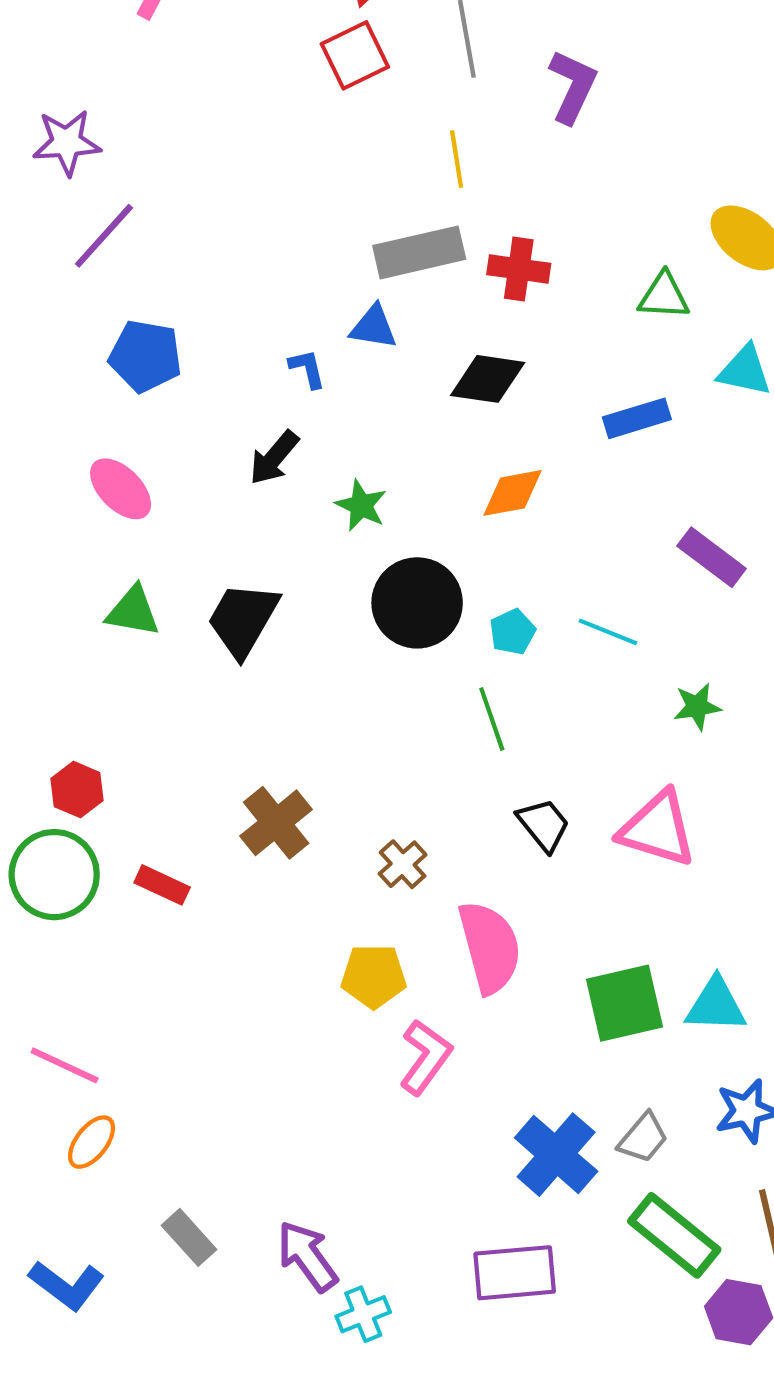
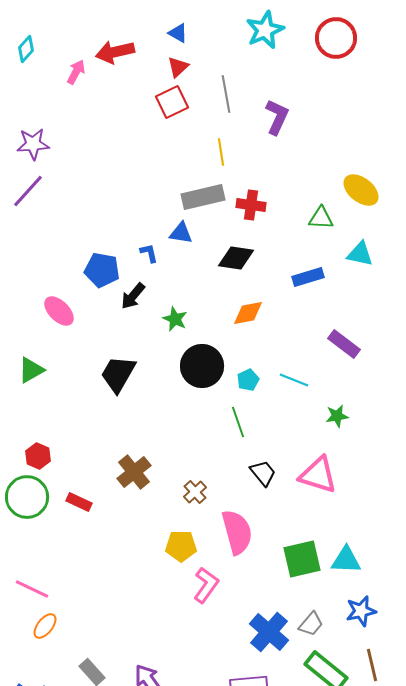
purple line: (104, 236) -> (28, 191), moved
blue pentagon: (145, 356) -> (102, 270), moved
green triangle: (133, 611) -> (31, 370), moved, turned -40

